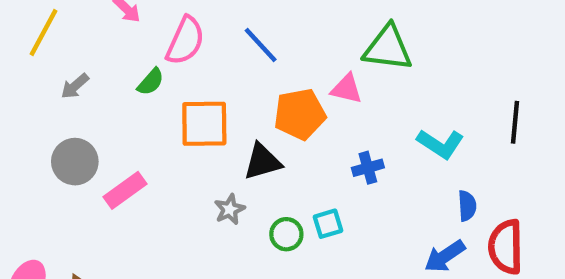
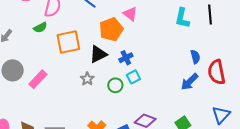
green semicircle: (151, 82) -> (40, 27), turned 32
pink triangle: (347, 89) -> (130, 14), turned 35
cyan L-shape: (440, 144) -> (182, 18), moved, turned 80
blue cross: (368, 168) -> (126, 58), moved

